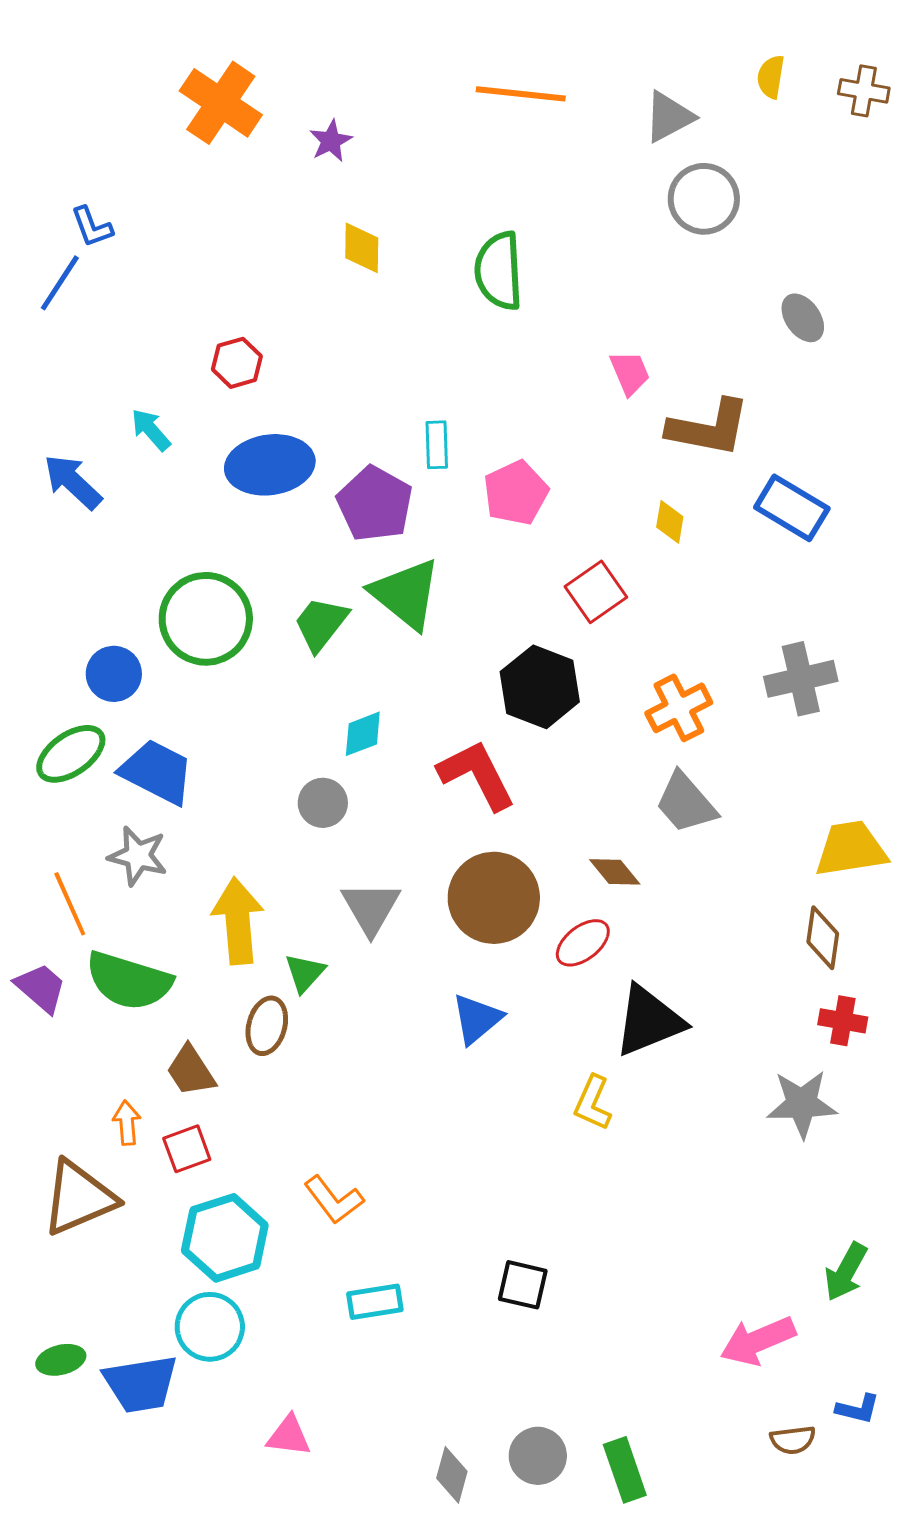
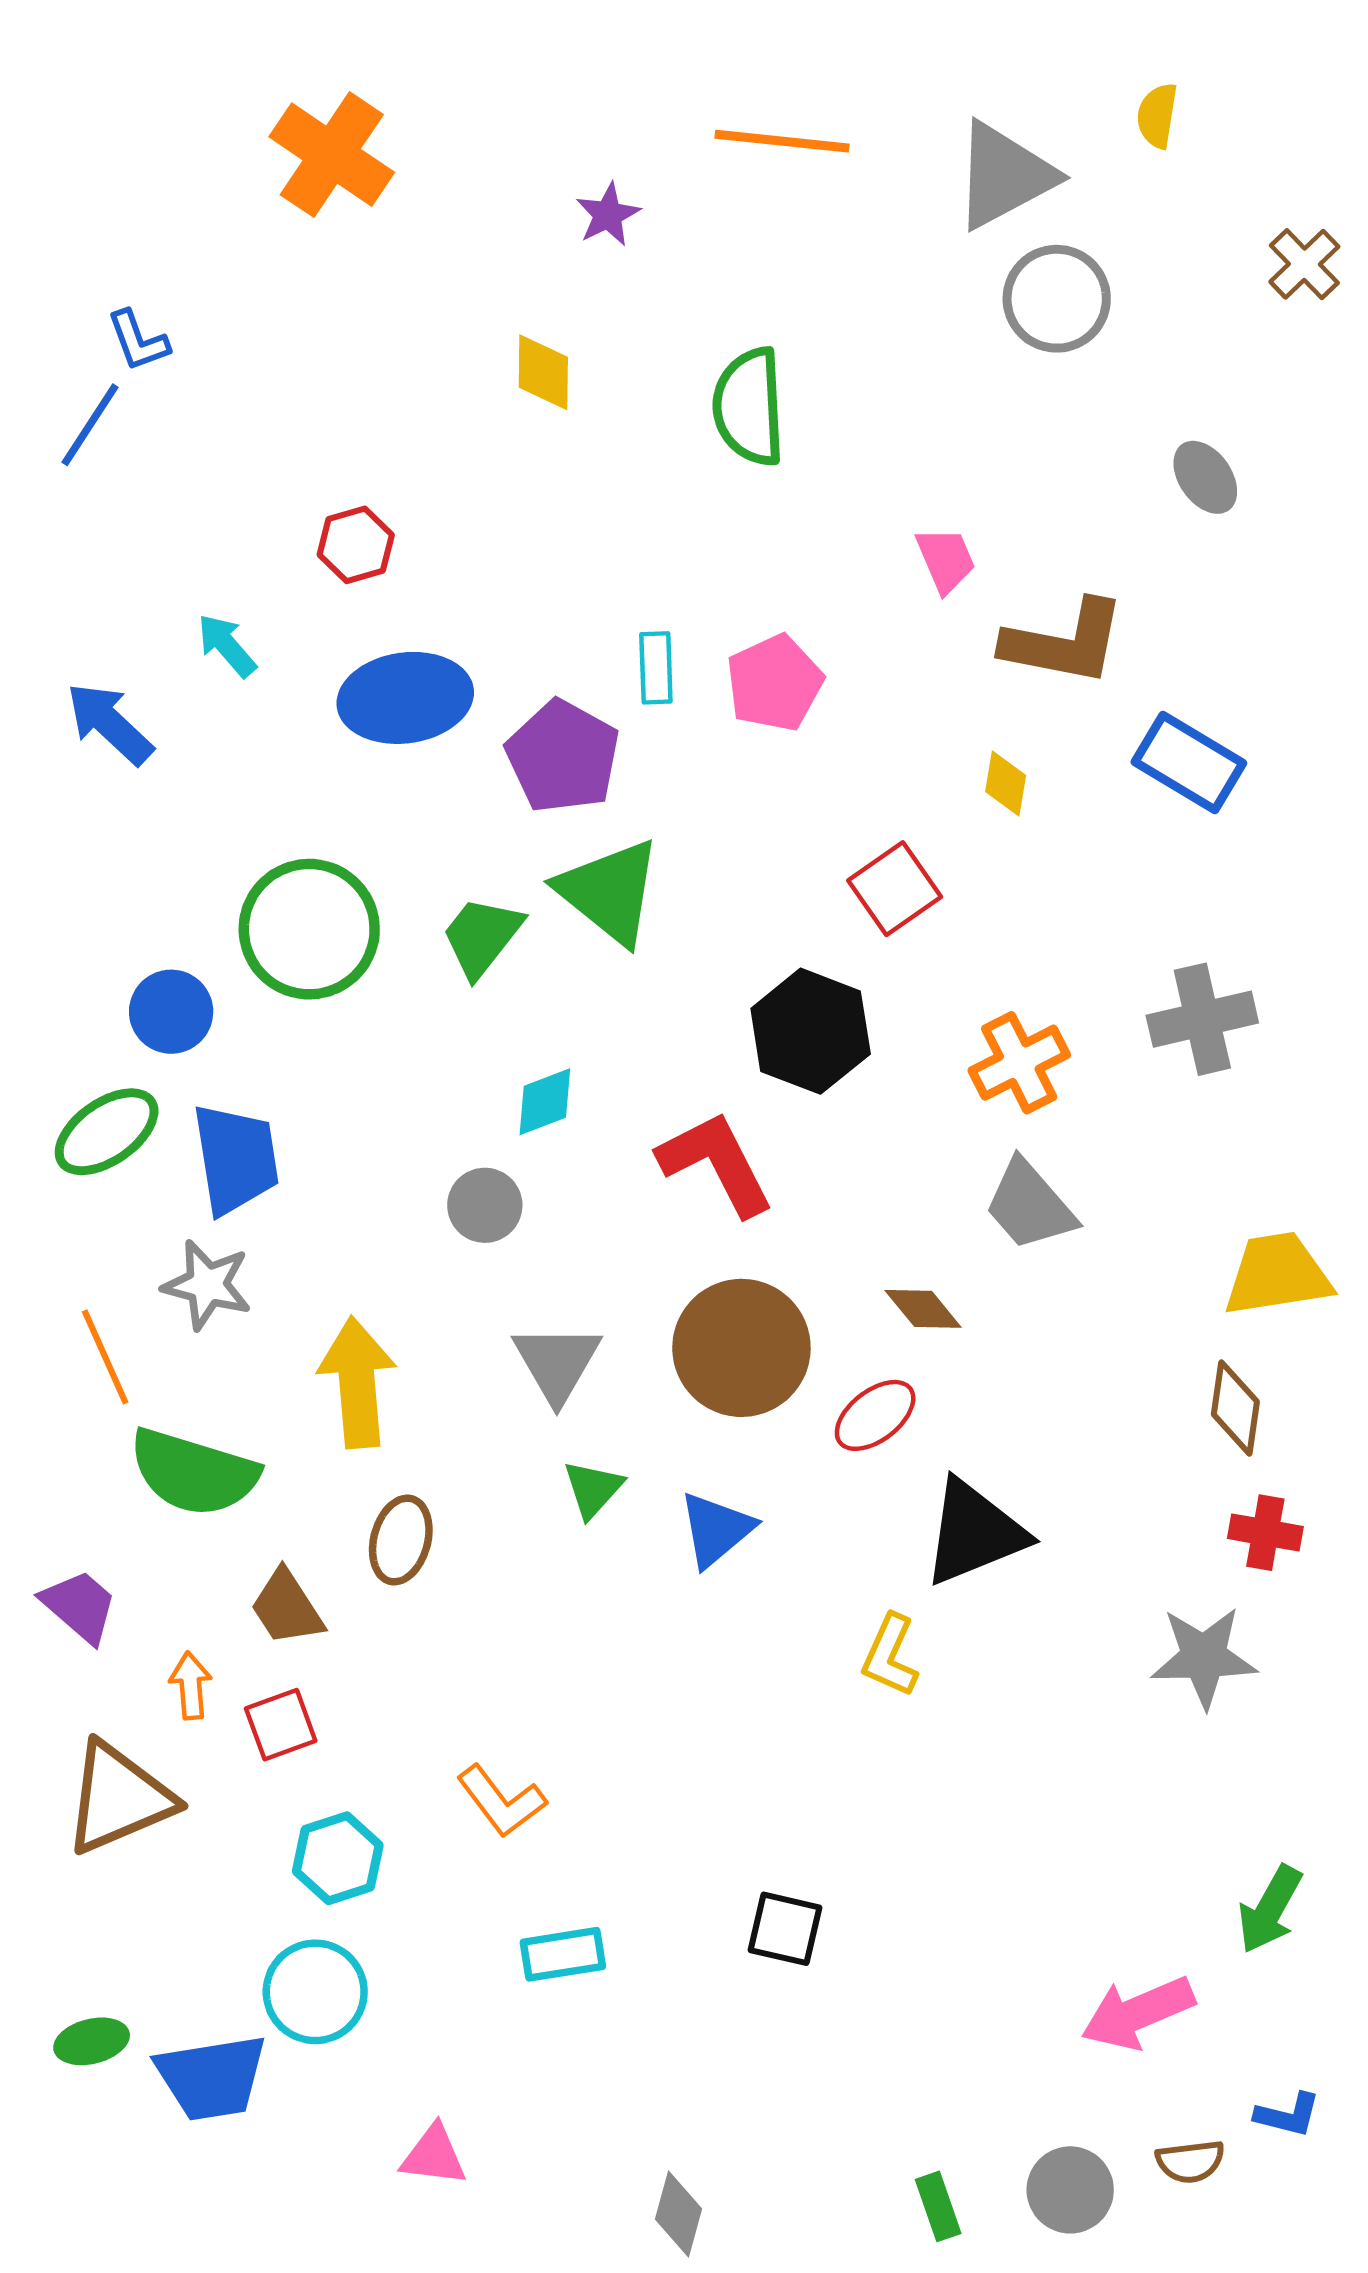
brown cross: (864, 91) -> (1304, 264), moved, turned 36
gray triangle: (669, 117) -> (1004, 176), size x1.4
purple star: (331, 141) -> (608, 215), moved
pink pentagon: (516, 493) -> (775, 683), moved
blue trapezoid: (157, 772) -> (236, 1159), turned 54
green triangle: (305, 973) -> (593, 1489), moved
purple trapezoid: (41, 988) -> (80, 1606), moved
cyan hexagon: (225, 1238) -> (338, 1858), size x0.7
gray circle: (538, 1456) -> (1070, 2190), moved
green rectangle: (625, 1470) -> (938, 2206), size x0.7

